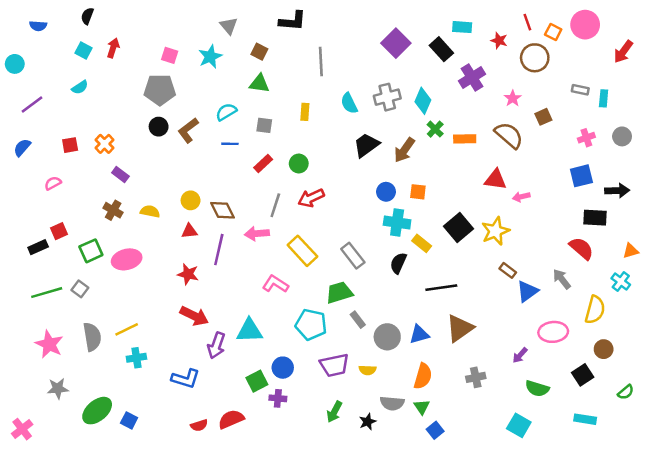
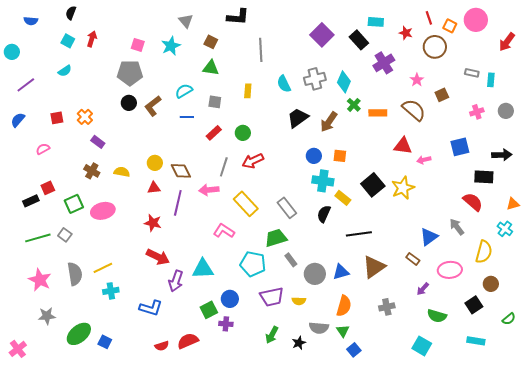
blue square: (581, 176) -> (460, 147), moved
brown rectangle: (508, 270) -> (413, 259), moved

